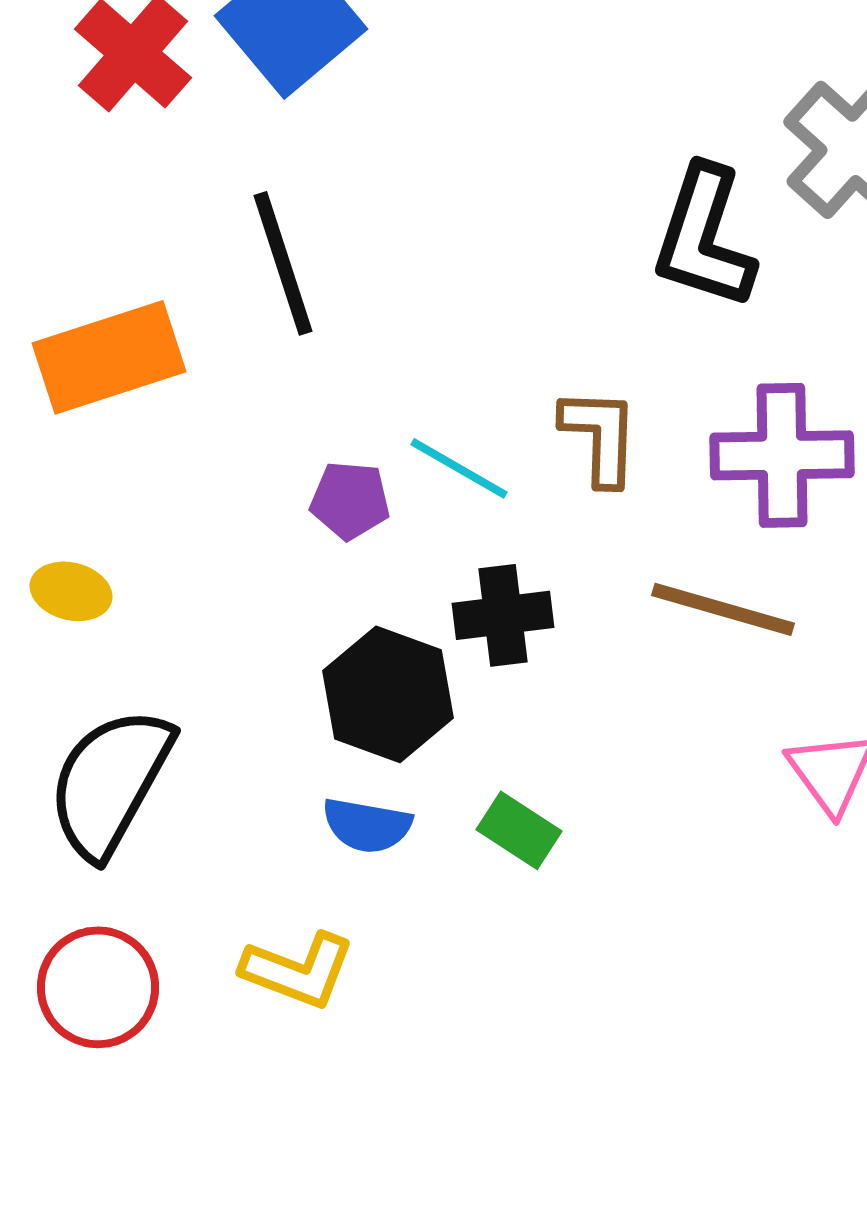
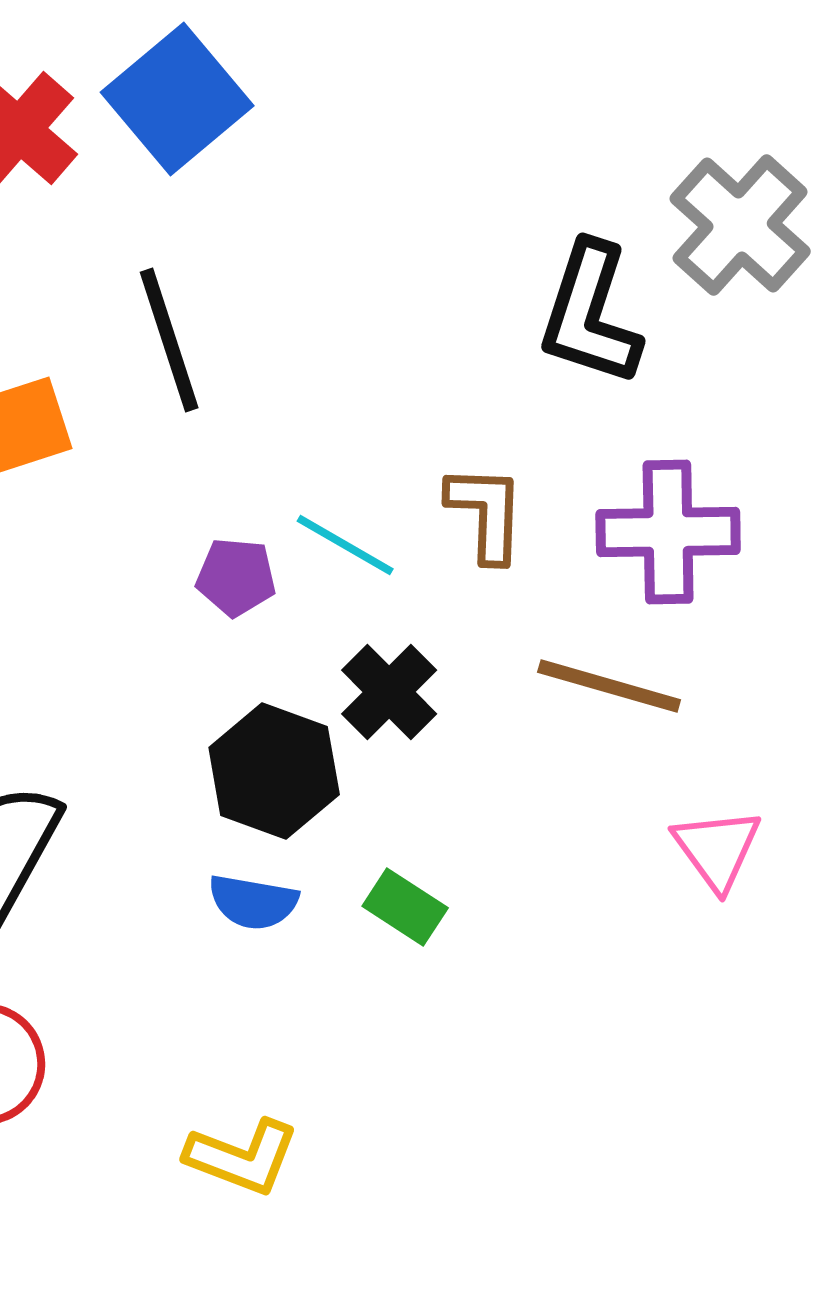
black cross: (503, 615) -> (389, 692), turned -38
yellow L-shape: (298, 970) -> (242, 1157), moved

